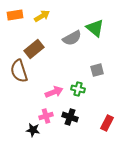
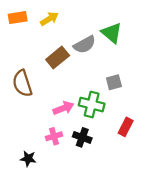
brown rectangle: (34, 49) -> (58, 58), moved
green cross: (78, 89) -> (92, 105), size x1.5
red rectangle: (107, 123) -> (126, 127), moved
black star: (33, 130) -> (28, 159), moved

